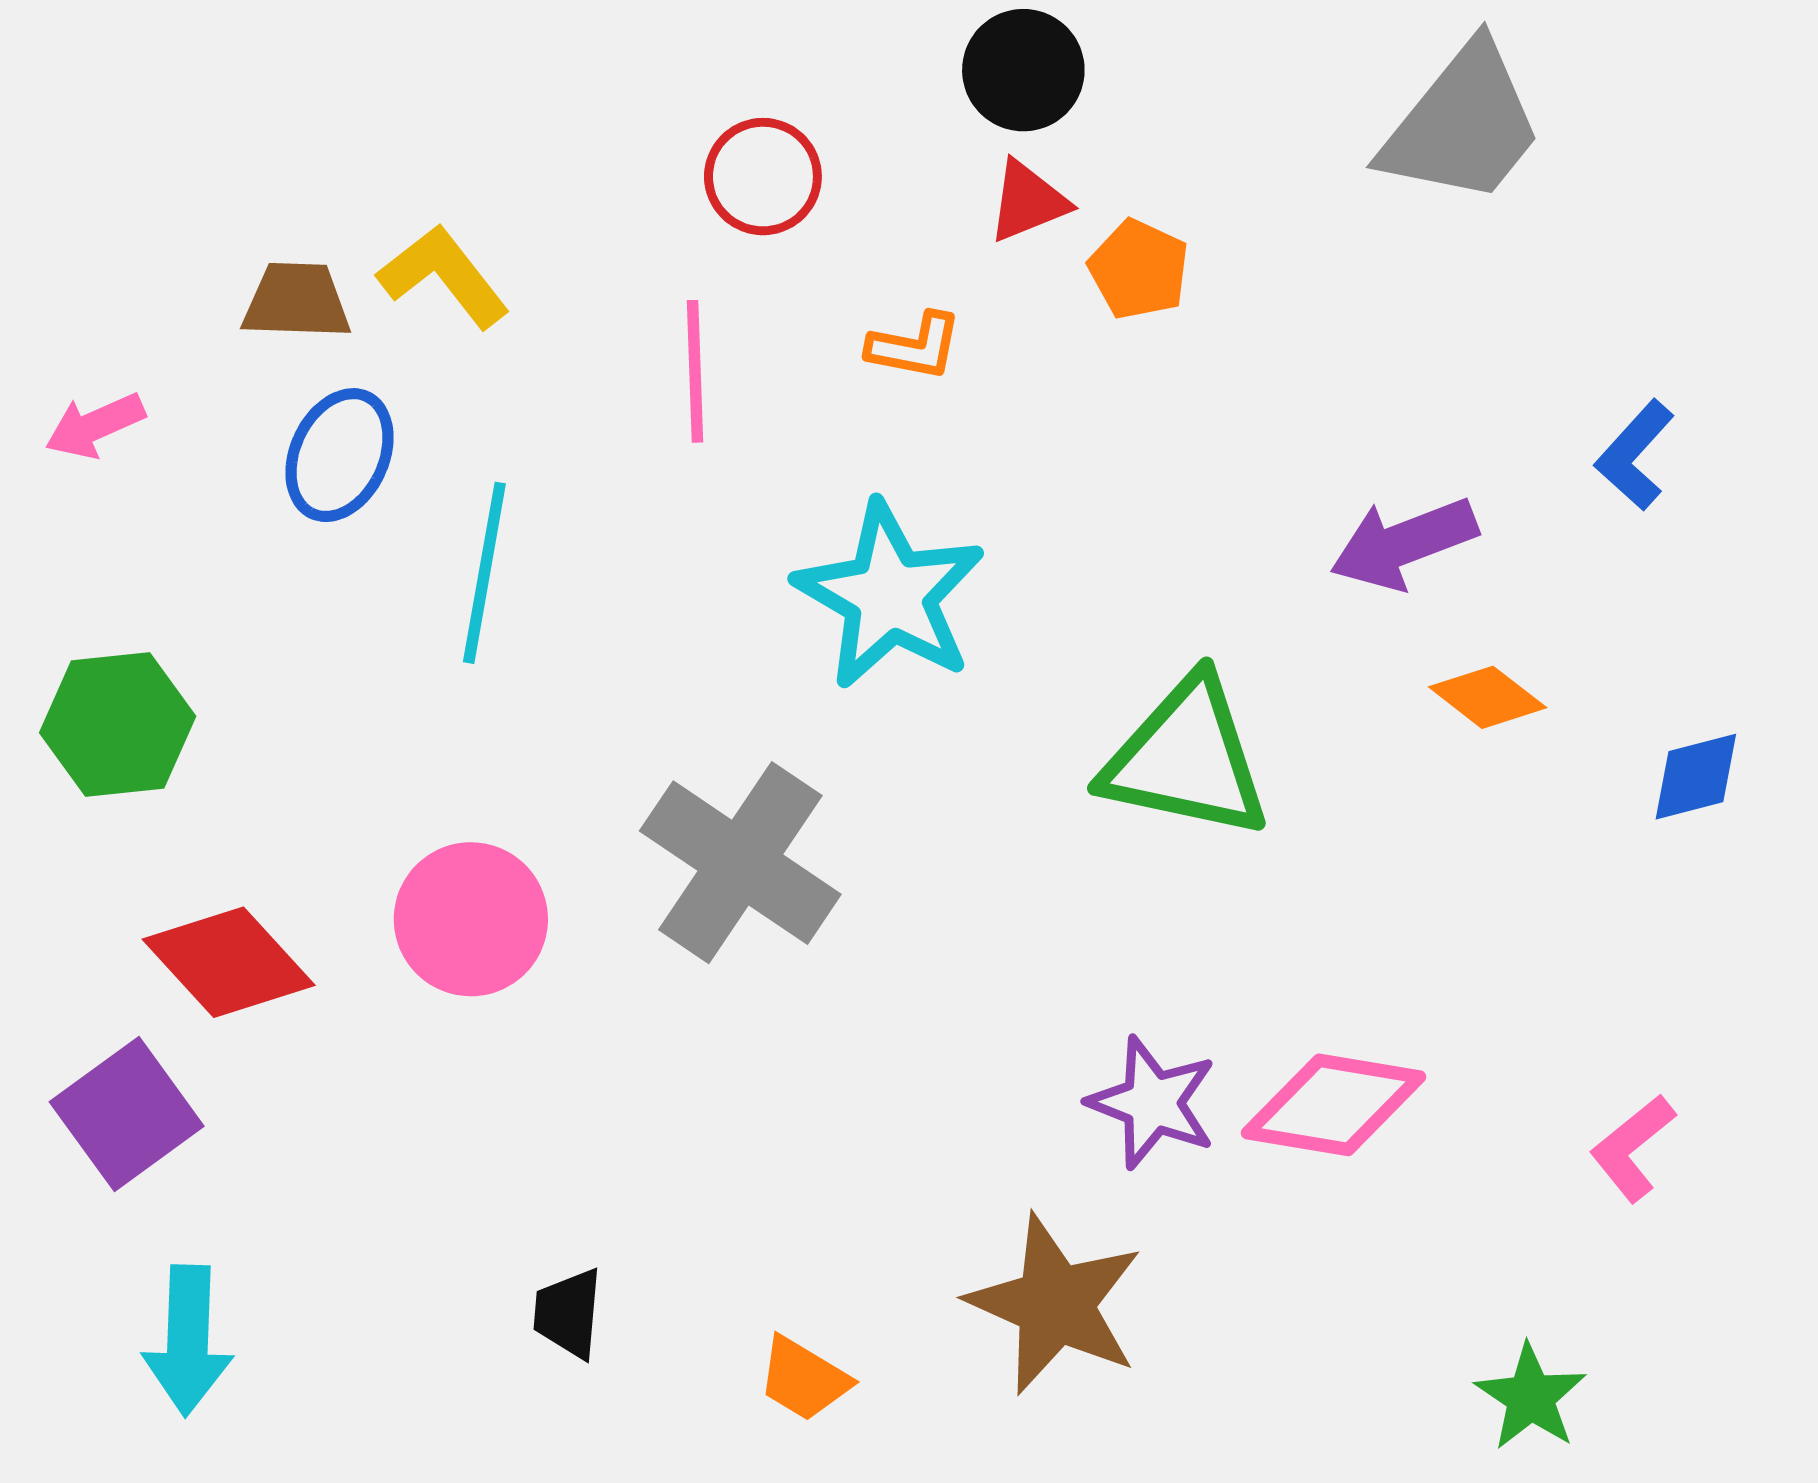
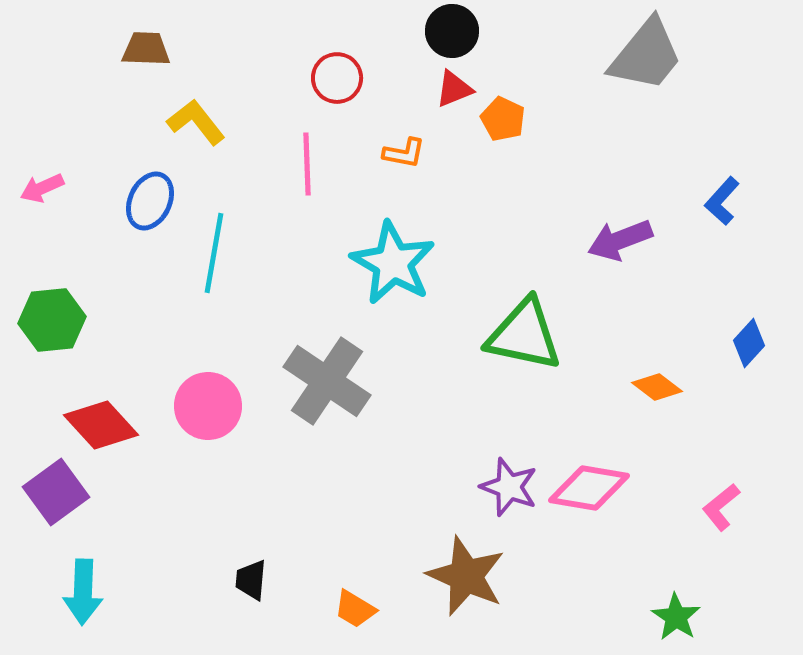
brown trapezoid: (296, 301) -> (146, 49), moved
orange diamond: (1488, 697) -> (657, 387), moved
blue diamond: (1696, 777) -> (749, 343), turned -33

